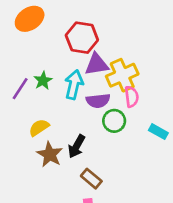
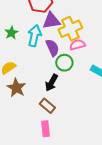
pink semicircle: (132, 97) -> (77, 45), turned -98
purple semicircle: (98, 101) -> (52, 48), turned -108
black arrow: (77, 146) -> (51, 83), moved

